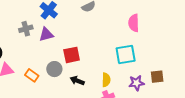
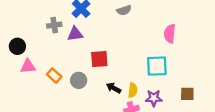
gray circle: (54, 69) -> (79, 80), moved
black arrow: (77, 81) -> (114, 88), moved
purple star: (136, 83) -> (154, 98), moved

